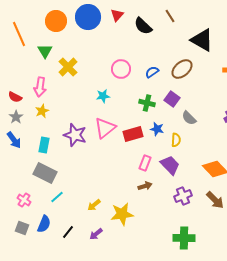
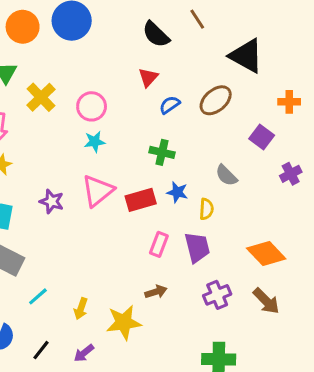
red triangle: (117, 15) -> (148, 77), moved
pink circle: (121, 69) -> (92, 106), moved
purple square: (172, 99) -> (262, 137), moved
purple star: (75, 135) -> (52, 201), size x0.7
purple trapezoid: (170, 165) -> (197, 247), turned 30
brown arrow: (145, 186) -> (156, 292), moved
cyan line: (57, 197) -> (38, 296), moved
yellow arrow: (94, 205) -> (81, 309), turned -32

